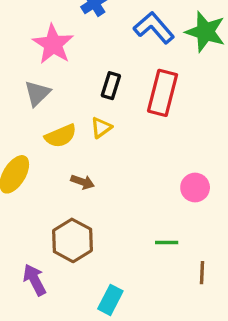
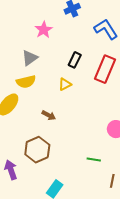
pink star: (53, 44) -> (44, 30), size x0.7
yellow semicircle: (61, 136) -> (26, 82), moved

